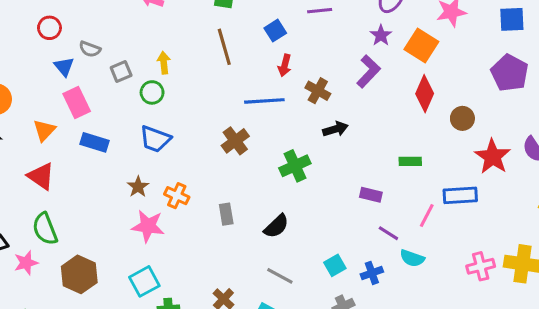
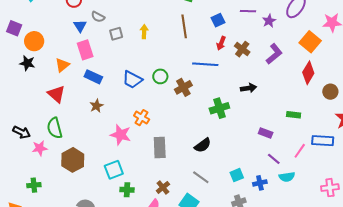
purple star: (381, 35) -> (269, 21), moved
brown cross: (318, 91) -> (242, 49), moved
green circle: (152, 92) -> (160, 76), moved
brown star: (138, 187) -> (96, 106), moved
gray rectangle: (226, 214) -> (160, 147), moved, size x1.5
cyan semicircle: (412, 258) -> (287, 177), turned -35

